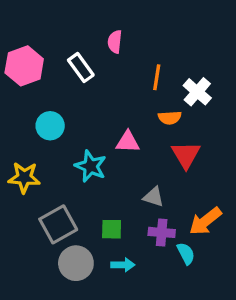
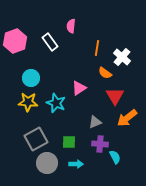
orange semicircle: (170, 118) -> (105, 73), turned 40
pink triangle: (128, 142) -> (79, 88), turned -35
yellow star: (24, 177) -> (28, 102), moved
gray triangle: (154, 197) -> (95, 122), turned -40
orange arrow: (205, 221) -> (127, 118), moved

